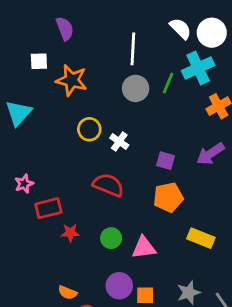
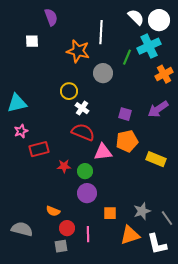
orange star: (72, 80) -> (78, 51), moved
gray circle: (136, 88) -> (103, 73), moved
cyan triangle: (19, 113) -> (17, 103), moved, turned 35
white cross: (119, 142) -> (82, 108), moved
red star: (70, 233) -> (64, 166), moved
yellow rectangle: (201, 238) -> (156, 159), moved
pink triangle: (144, 248) -> (103, 152), moved
purple circle: (119, 286) -> (87, 193), moved

